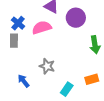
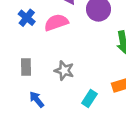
gray rectangle: (14, 41) -> (26, 67), moved
blue arrow: (24, 81) -> (37, 99), moved

